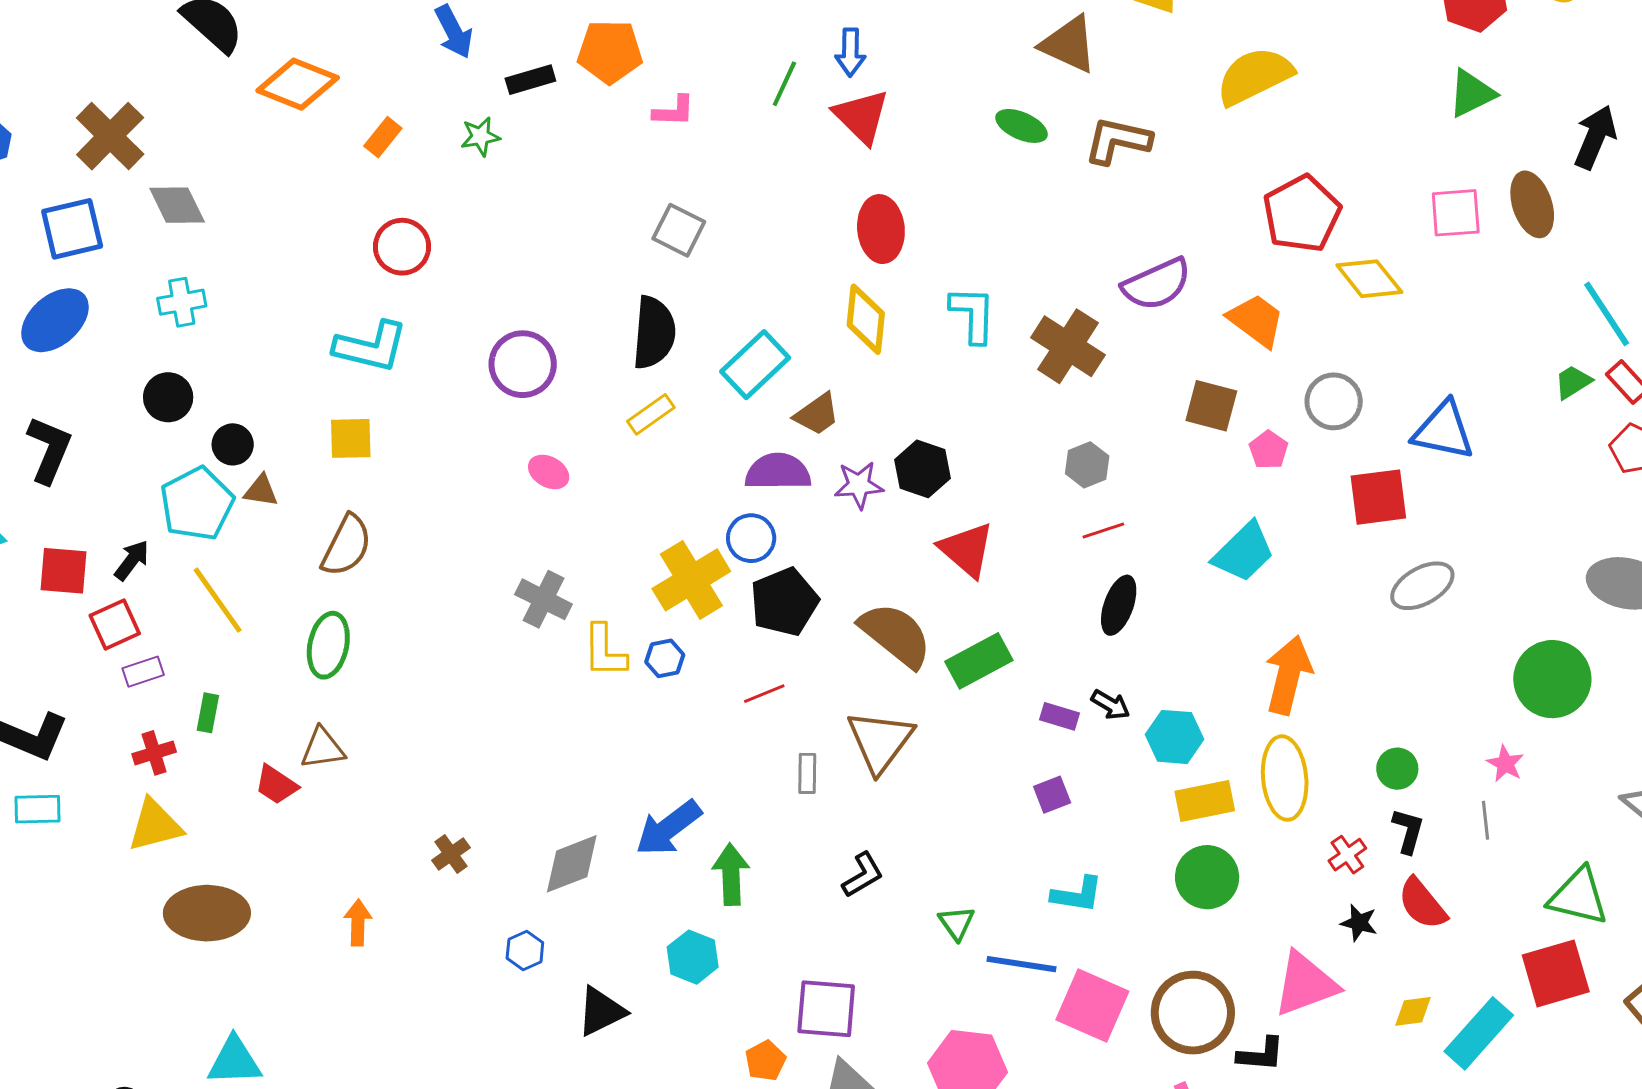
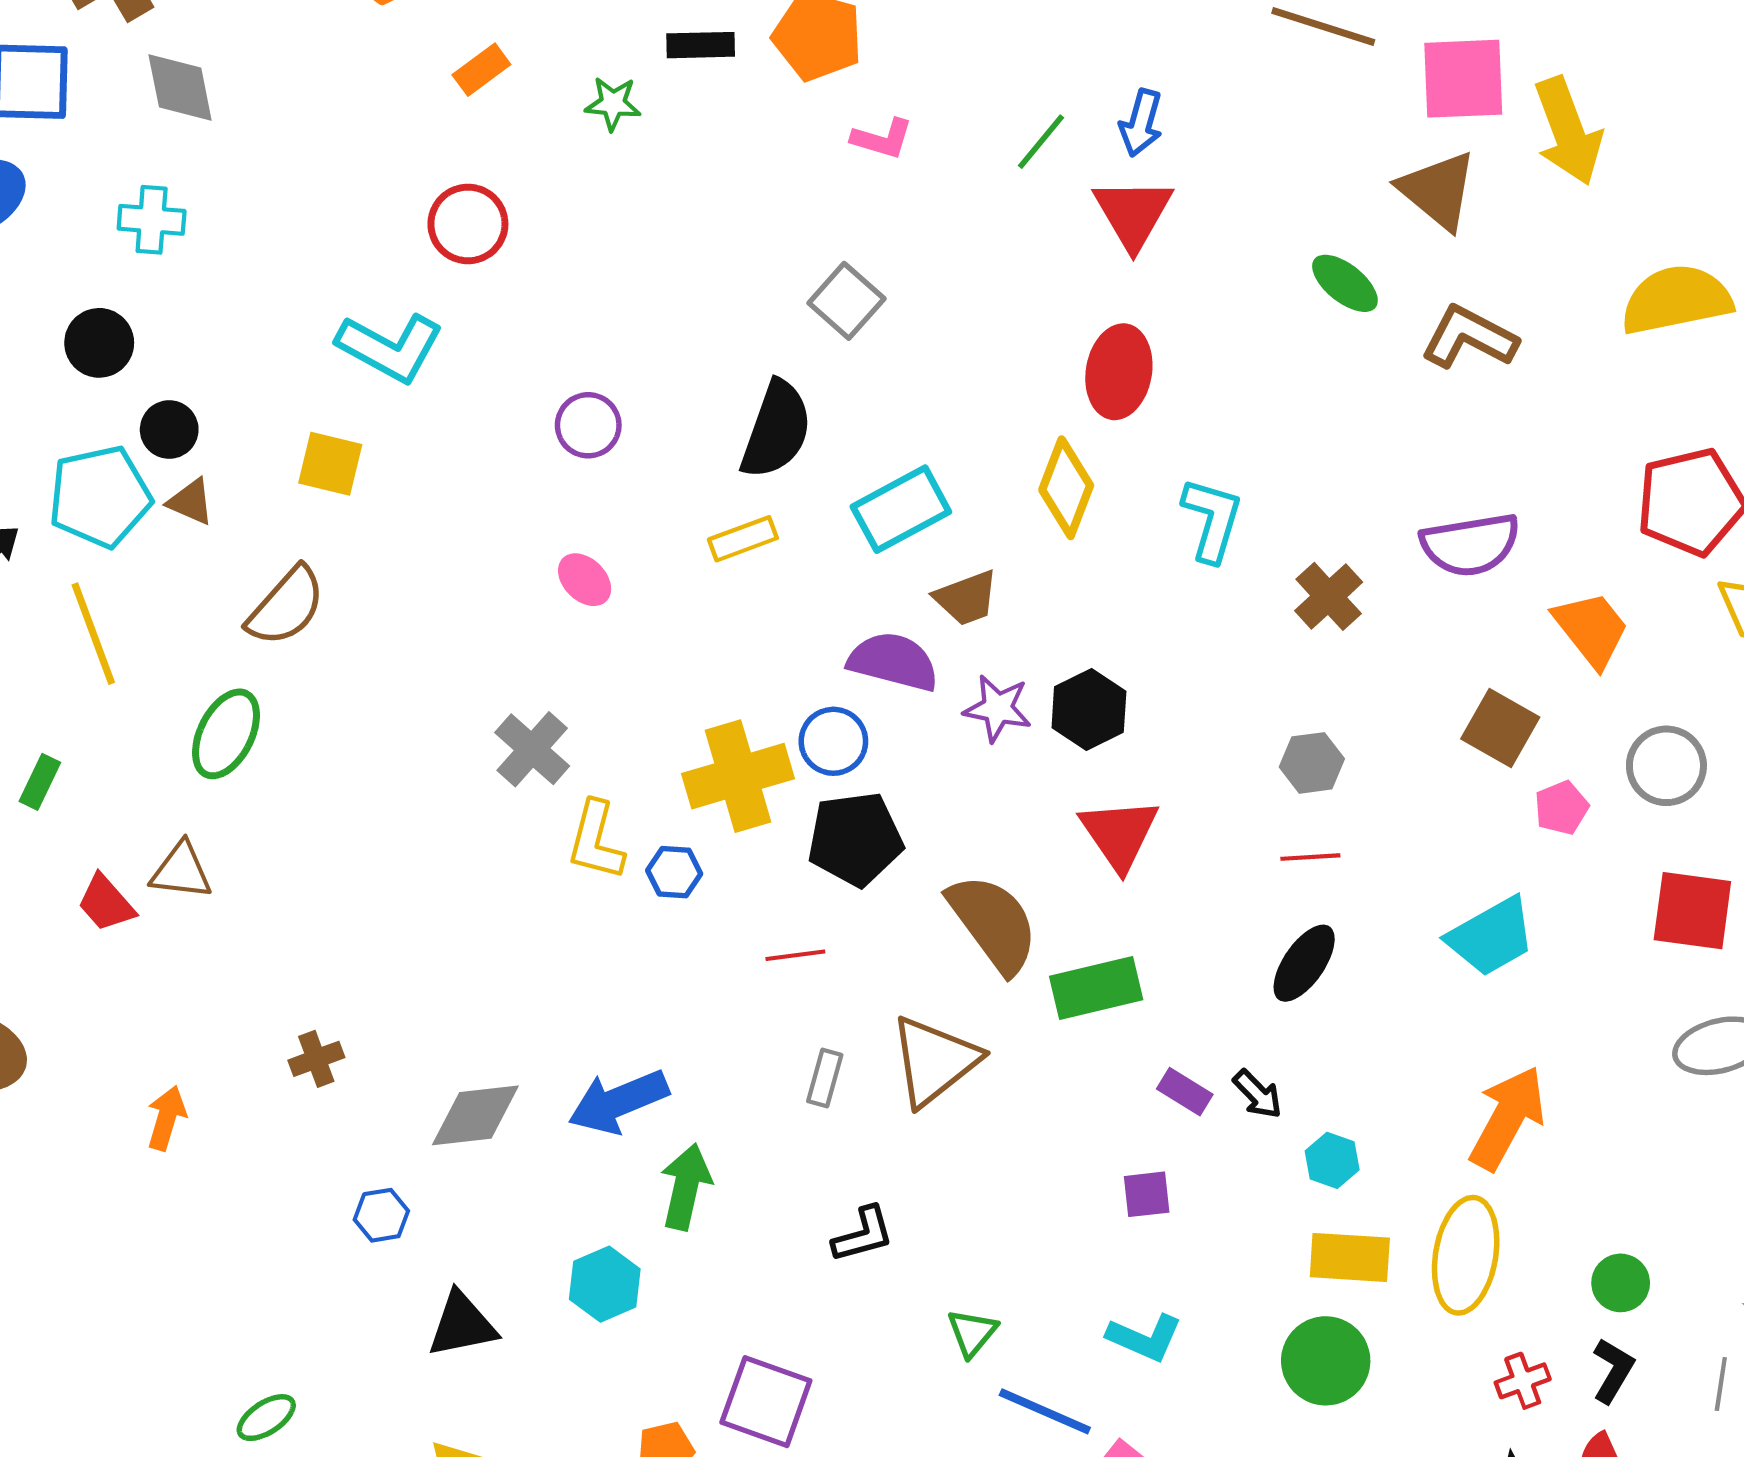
brown cross: (1068, 346) -> (1329, 596), size x0.7
purple circle: (523, 364) -> (588, 425), size x0.7
cyan hexagon: (1174, 737) -> (1332, 1160), size x0.7

